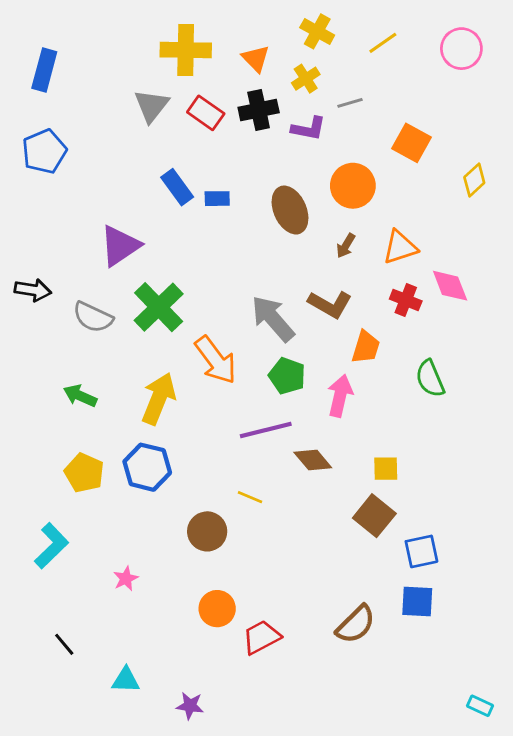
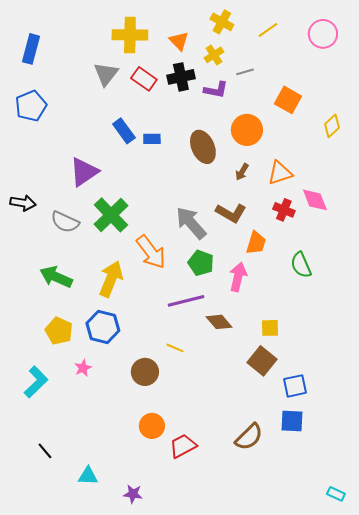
green arrow: (80, 396) -> (56, 277), size x1.4
pink star: (126, 579) -> (83, 368), moved

